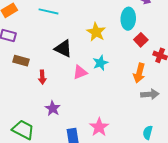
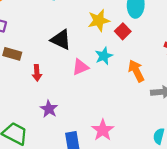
yellow star: (96, 32) -> (99, 20), turned 30
red square: (141, 40) -> (123, 31), moved
orange arrow: (139, 73) -> (136, 71), moved, turned 138

